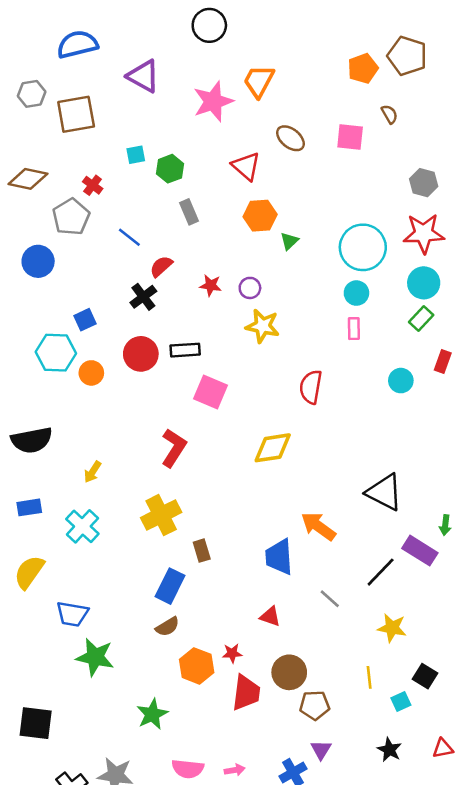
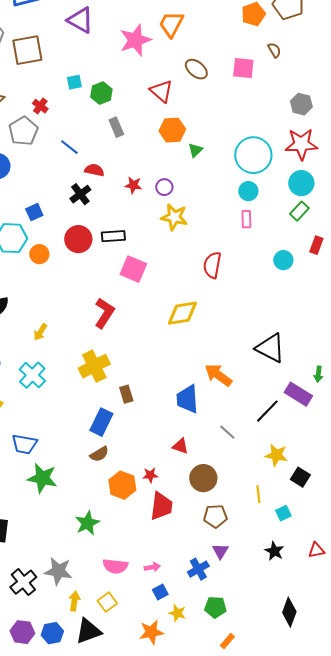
red semicircle: (161, 266) -> (94, 170), turned 54
brown circle: (289, 672) -> (203, 478), moved
black square: (425, 676) -> (300, 477), moved

